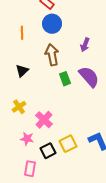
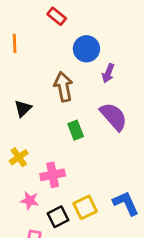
blue circle: (52, 24) -> (86, 49), moved
orange line: (22, 33) -> (15, 43), moved
green rectangle: (65, 79) -> (76, 130), moved
pink cross: (44, 120) -> (53, 175), turned 36

